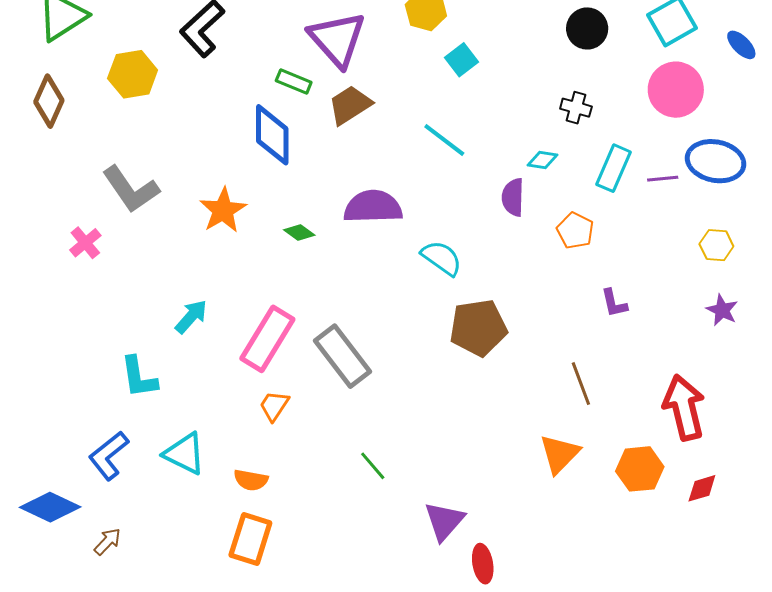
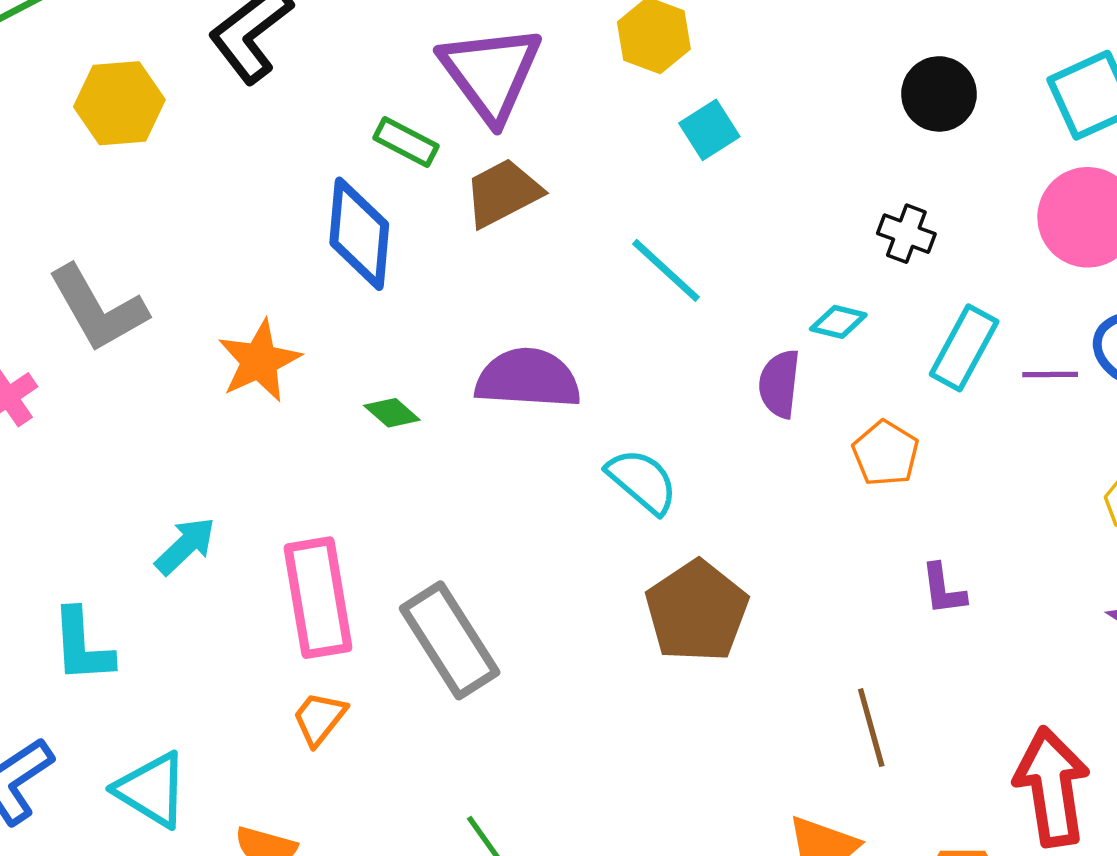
brown pentagon: (478, 328) -> (697, 611), turned -30
pink rectangle: (267, 339) -> (318, 598), turned -46

